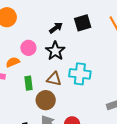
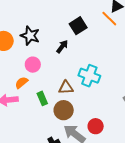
black arrow: (56, 28) -> (62, 47), moved
black star: (55, 51) -> (30, 36), moved
cyan cross: (80, 74) -> (89, 76), turned 30

